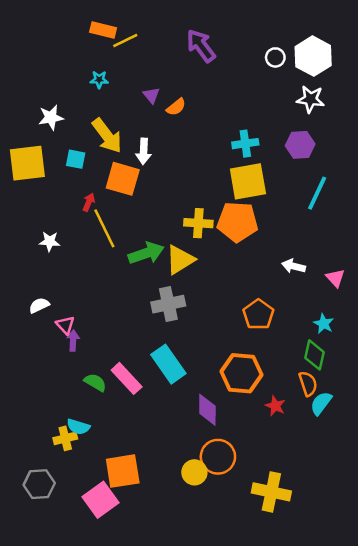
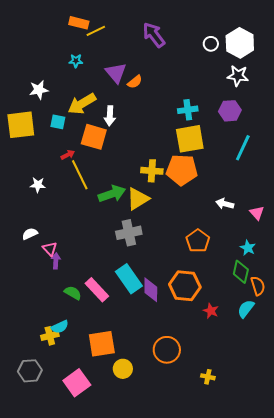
purple triangle: (151, 95) -> (116, 73), size x1.6
yellow arrow: (107, 136) -> (82, 104), turned 96
red arrow: (89, 202) -> (68, 155), turned 40
orange semicircle: (308, 384) -> (258, 286), moved
purple diamond: (207, 410) -> (151, 290), moved
cyan semicircle: (78, 427) -> (60, 327), turned -42
orange square: (123, 471) -> (102, 344), moved
yellow circle: (194, 472) -> (123, 369), moved
yellow cross: (271, 492) -> (208, 377), size x0.5

